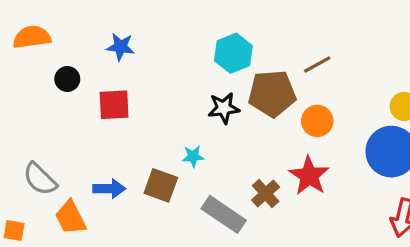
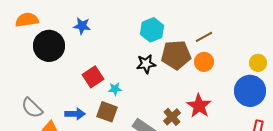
black circle: (67, 79) -> (49, 46), size x2.0
red square: (114, 105) -> (93, 77), moved, turned -30
orange circle: (317, 121) -> (204, 62), moved
cyan star: (193, 156) -> (115, 89), moved

